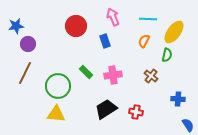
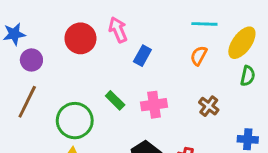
pink arrow: (113, 17) -> (118, 30), moved
red circle: (76, 26) -> (80, 38), moved
blue rectangle: (105, 41) -> (142, 56), turned 48
green semicircle: (167, 55) -> (248, 76), moved

